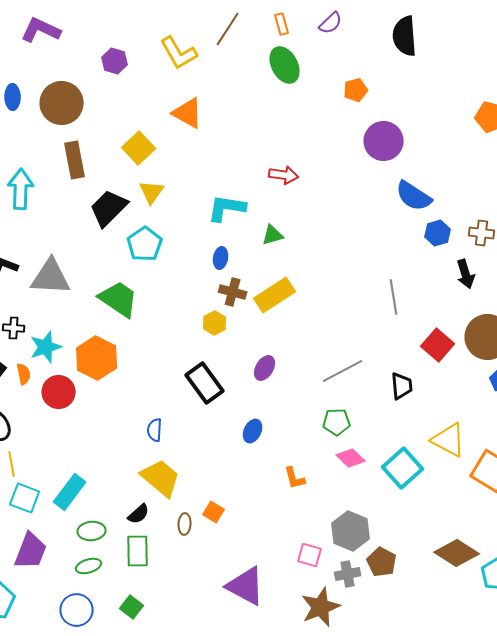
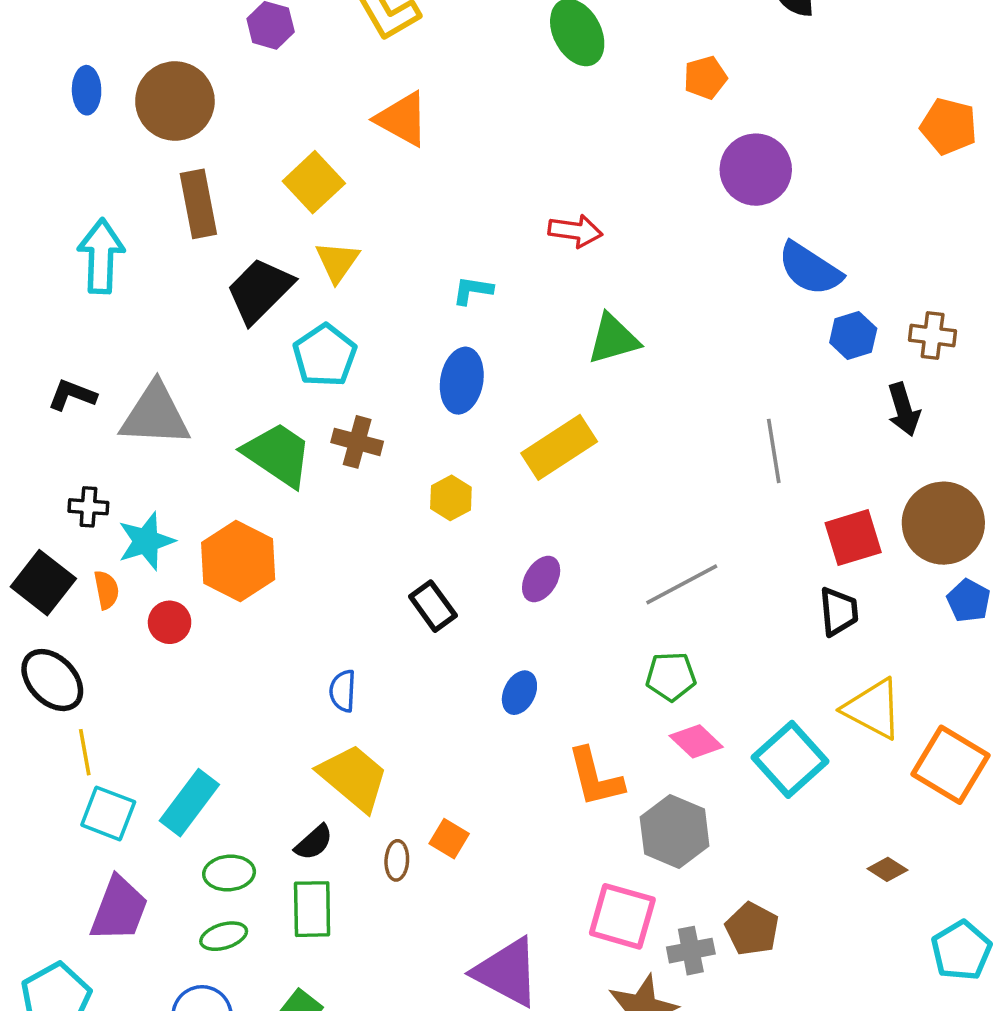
cyan L-shape: (227, 208) -> (473, 290), size x0.6
green triangle: (273, 235) -> (613, 339), moved, size x1.4
blue ellipse: (221, 258) -> (462, 381), size x1.6
brown cross: (233, 292) -> (357, 442), moved
red square: (438, 345) -> (853, 538), turned 32
black rectangle: (205, 383) -> (433, 606), size x0.7
black trapezoid: (402, 386) -> (839, 611), moved
red circle: (59, 392) -> (170, 622), size x0.7
orange L-shape: (295, 478) -> (595, 777), size x1.5
gray hexagon: (351, 531) -> (675, 832), moved
brown diamond: (457, 553) -> (887, 869), moved, size x0.5
pink square: (310, 555) -> (622, 916), size x1.5

